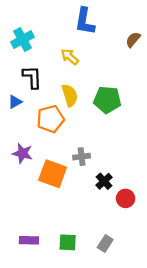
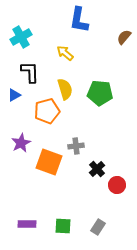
purple star: (23, 153) -> (21, 143), turned 30

